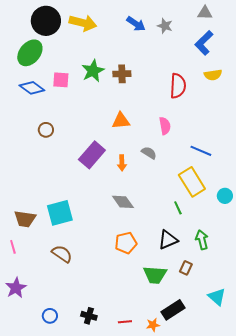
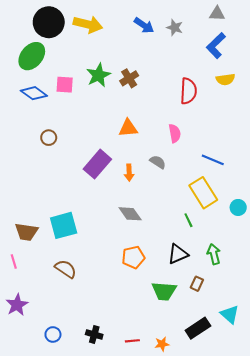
brown cross: (122, 74) -> (129, 78), turned -30
black rectangle: (173, 310) -> (198, 328), moved

